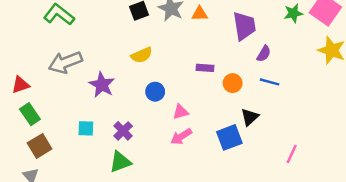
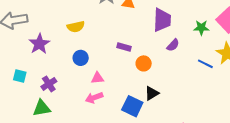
green star: (293, 13) -> (201, 28), moved
blue line: (270, 82) -> (205, 64), moved
blue square: (229, 137) -> (132, 106), turned 35

